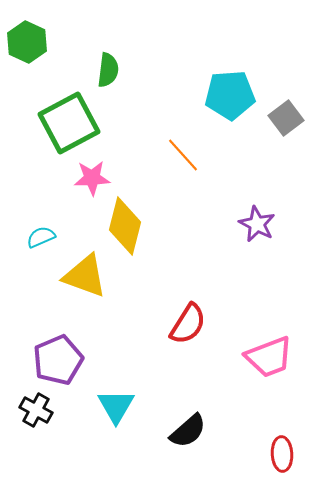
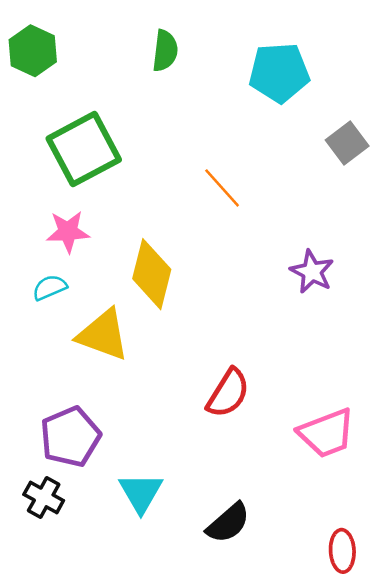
green semicircle: (108, 70) -> (165, 51), moved
cyan pentagon: (230, 95) -> (279, 73), moved
pink star: (92, 178) -> (68, 232), moved

